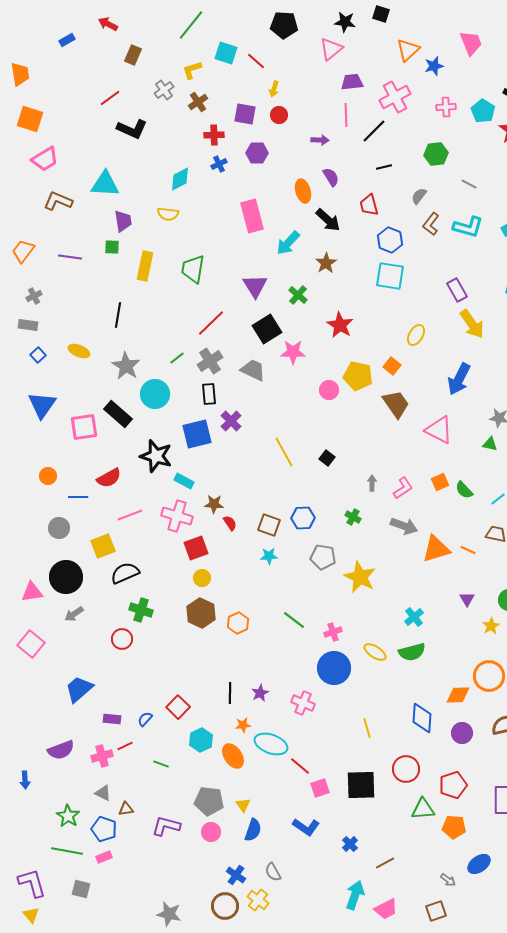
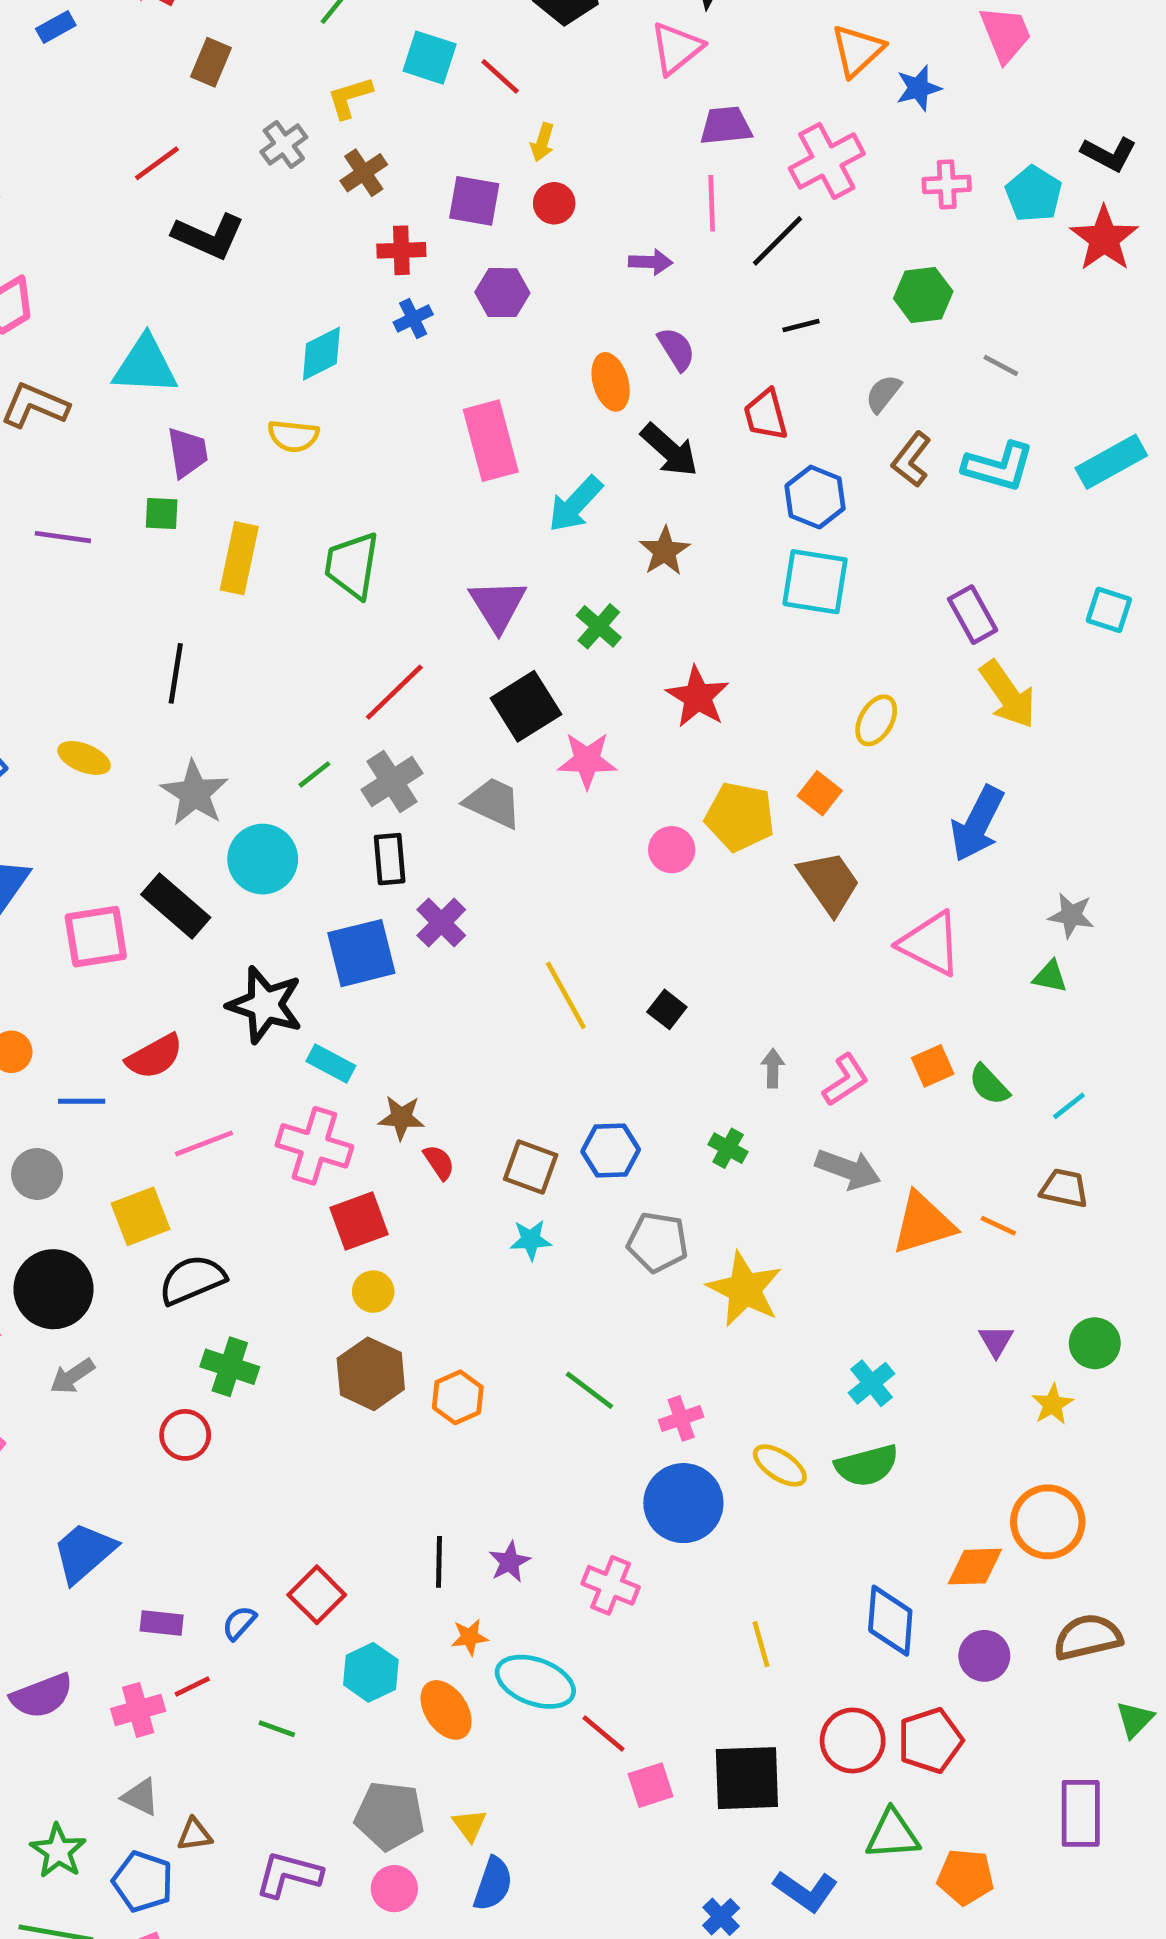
red pentagon: (453, 785) -> (930, 1740), moved
blue L-shape: (306, 827) -> (806, 1891), moved

